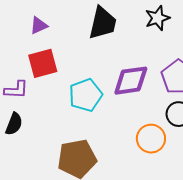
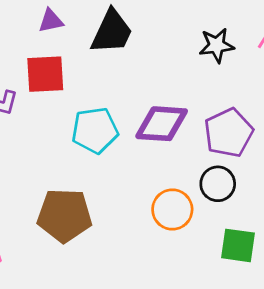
black trapezoid: (103, 23) -> (112, 32), moved

